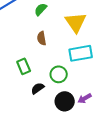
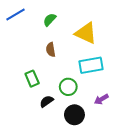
yellow triangle: (76, 22) -> (86, 33), turned -30
purple arrow: (85, 98) -> (101, 99), moved

